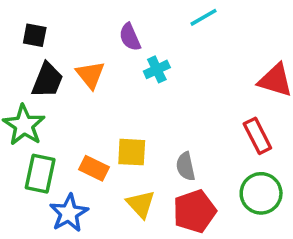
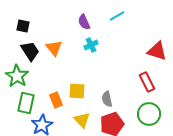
purple semicircle: (130, 37) -> (84, 22), moved
black trapezoid: (47, 80) -> (30, 51), turned -55
orange rectangle: (94, 168) -> (56, 100), turned 42

